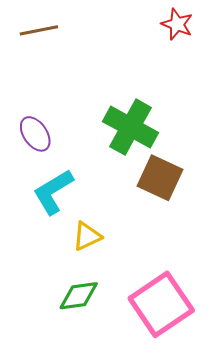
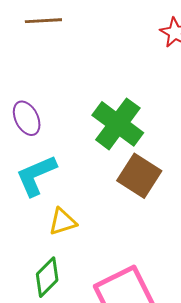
green diamond: (79, 296) -> (47, 277), turned -45

